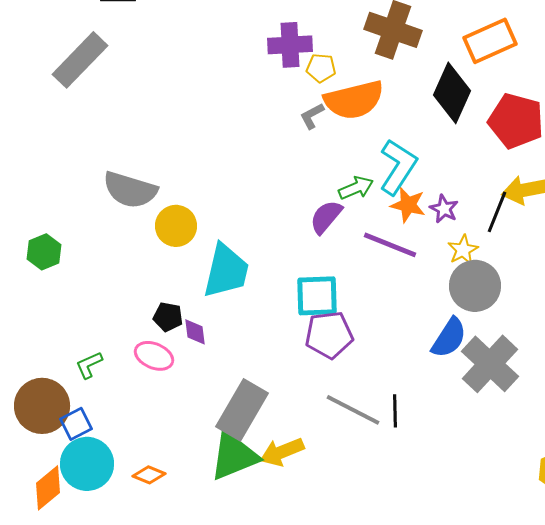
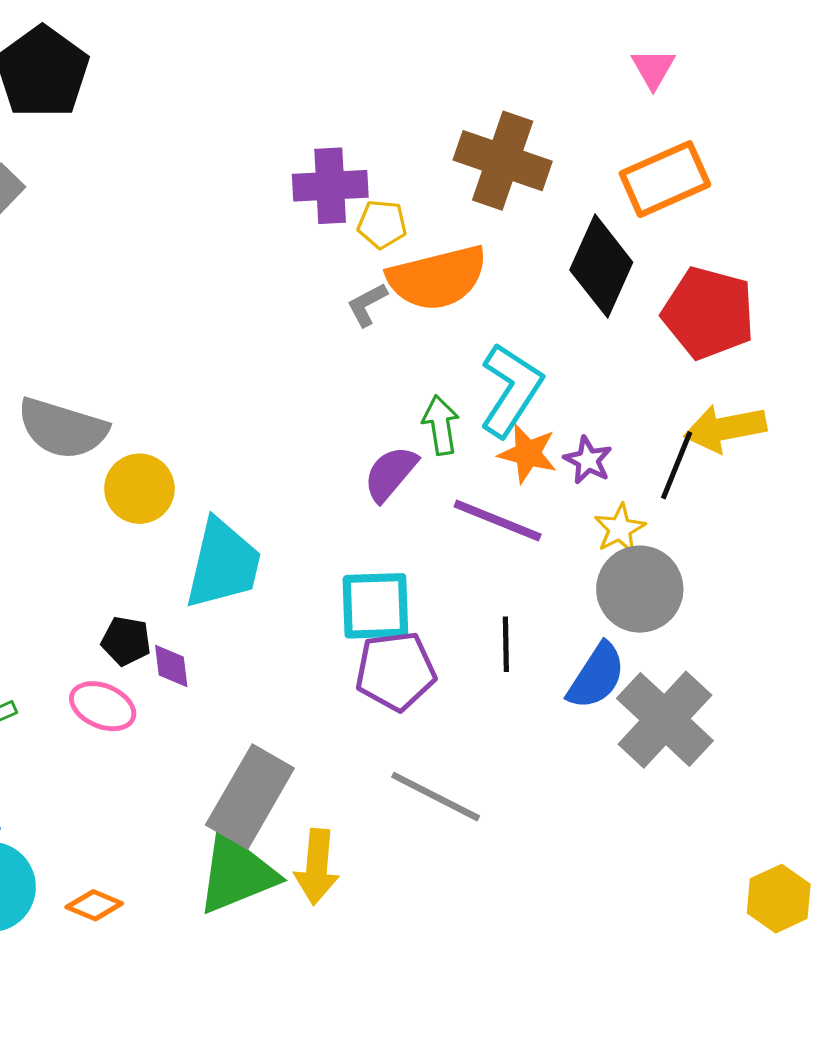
green arrow: (356, 188) -> (441, 425), turned -76
black line: (395, 411) -> (506, 644), moved
yellow arrow: (282, 452) -> (317, 867), turned -63

